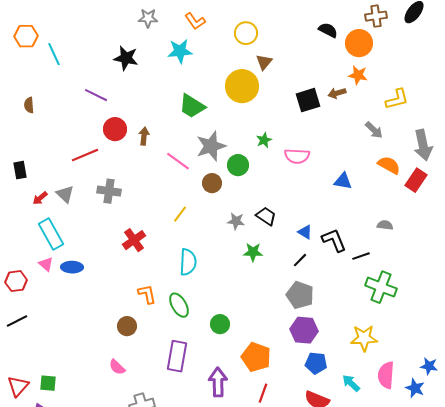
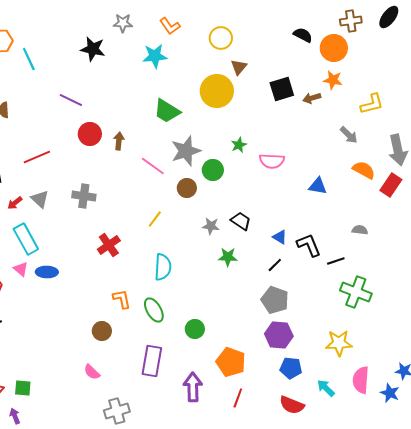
black star: (126, 58) -> (93, 49), moved
black square: (308, 100) -> (282, 89), moved
red line: (85, 155) -> (37, 157), moved

